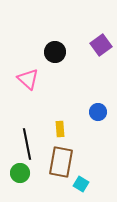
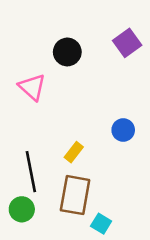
yellow rectangle: (60, 129) -> (74, 152), turned 42

